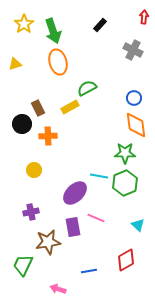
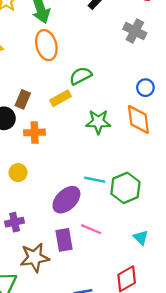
blue circle: (134, 98) -> (145, 88), moved
brown rectangle: (38, 108) -> (23, 99), turned 49
green star: (125, 153) -> (98, 122), moved

